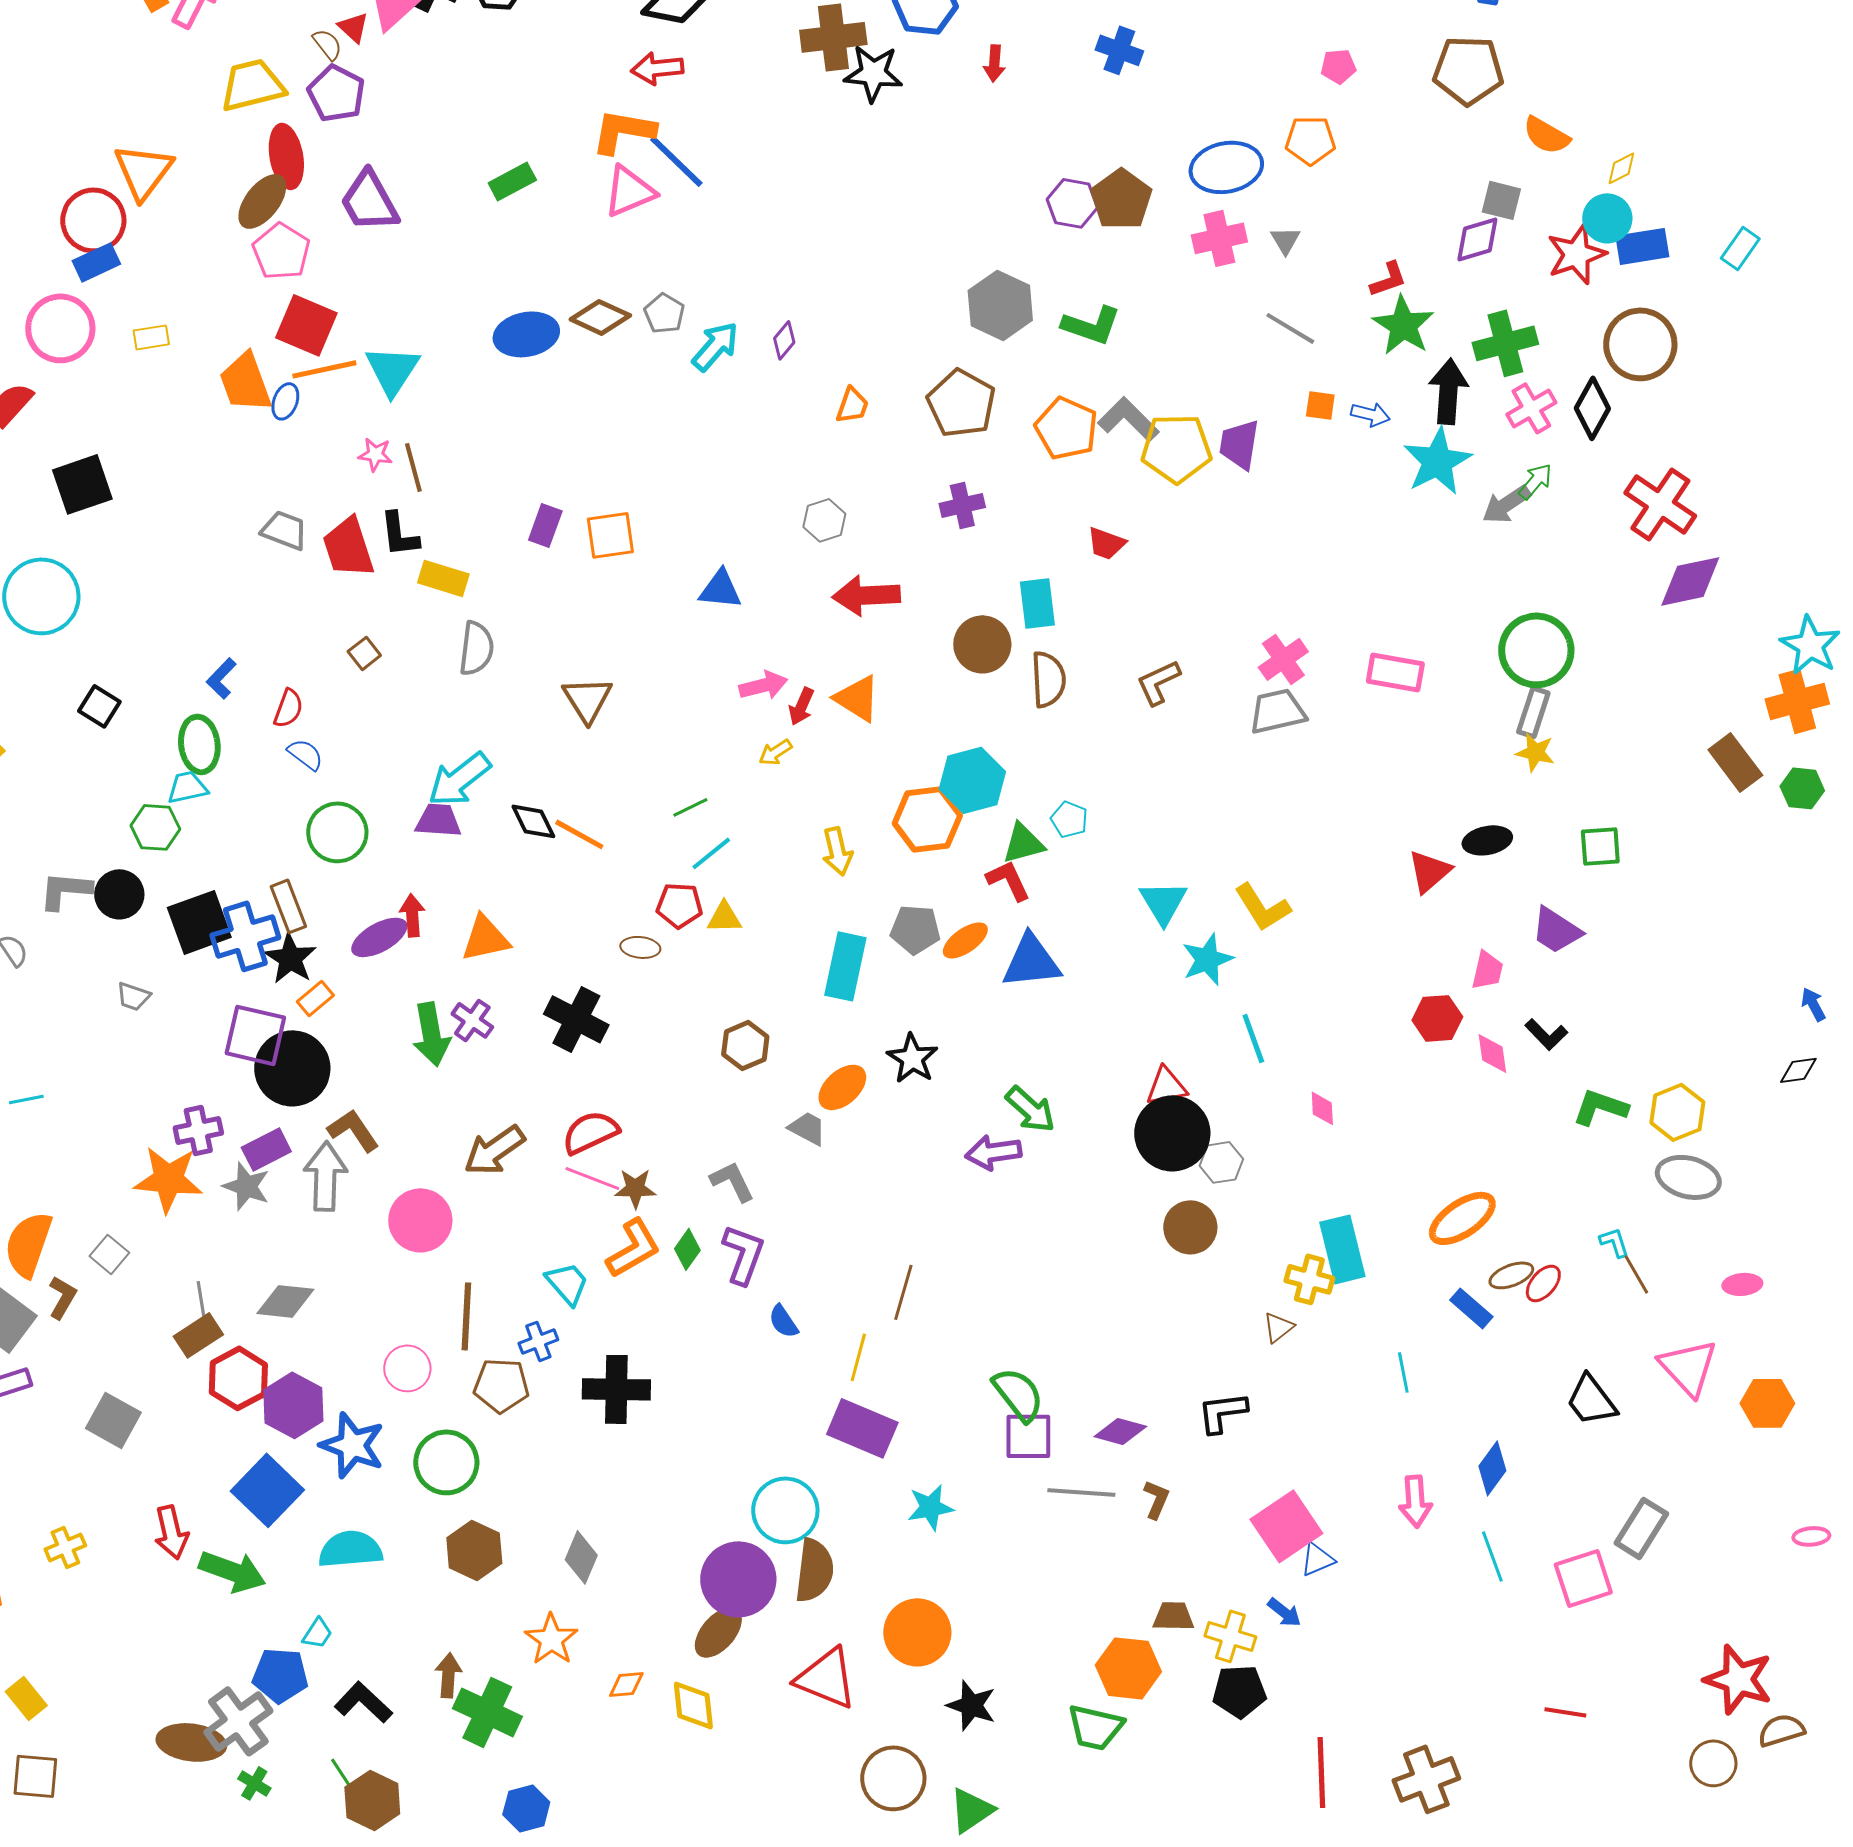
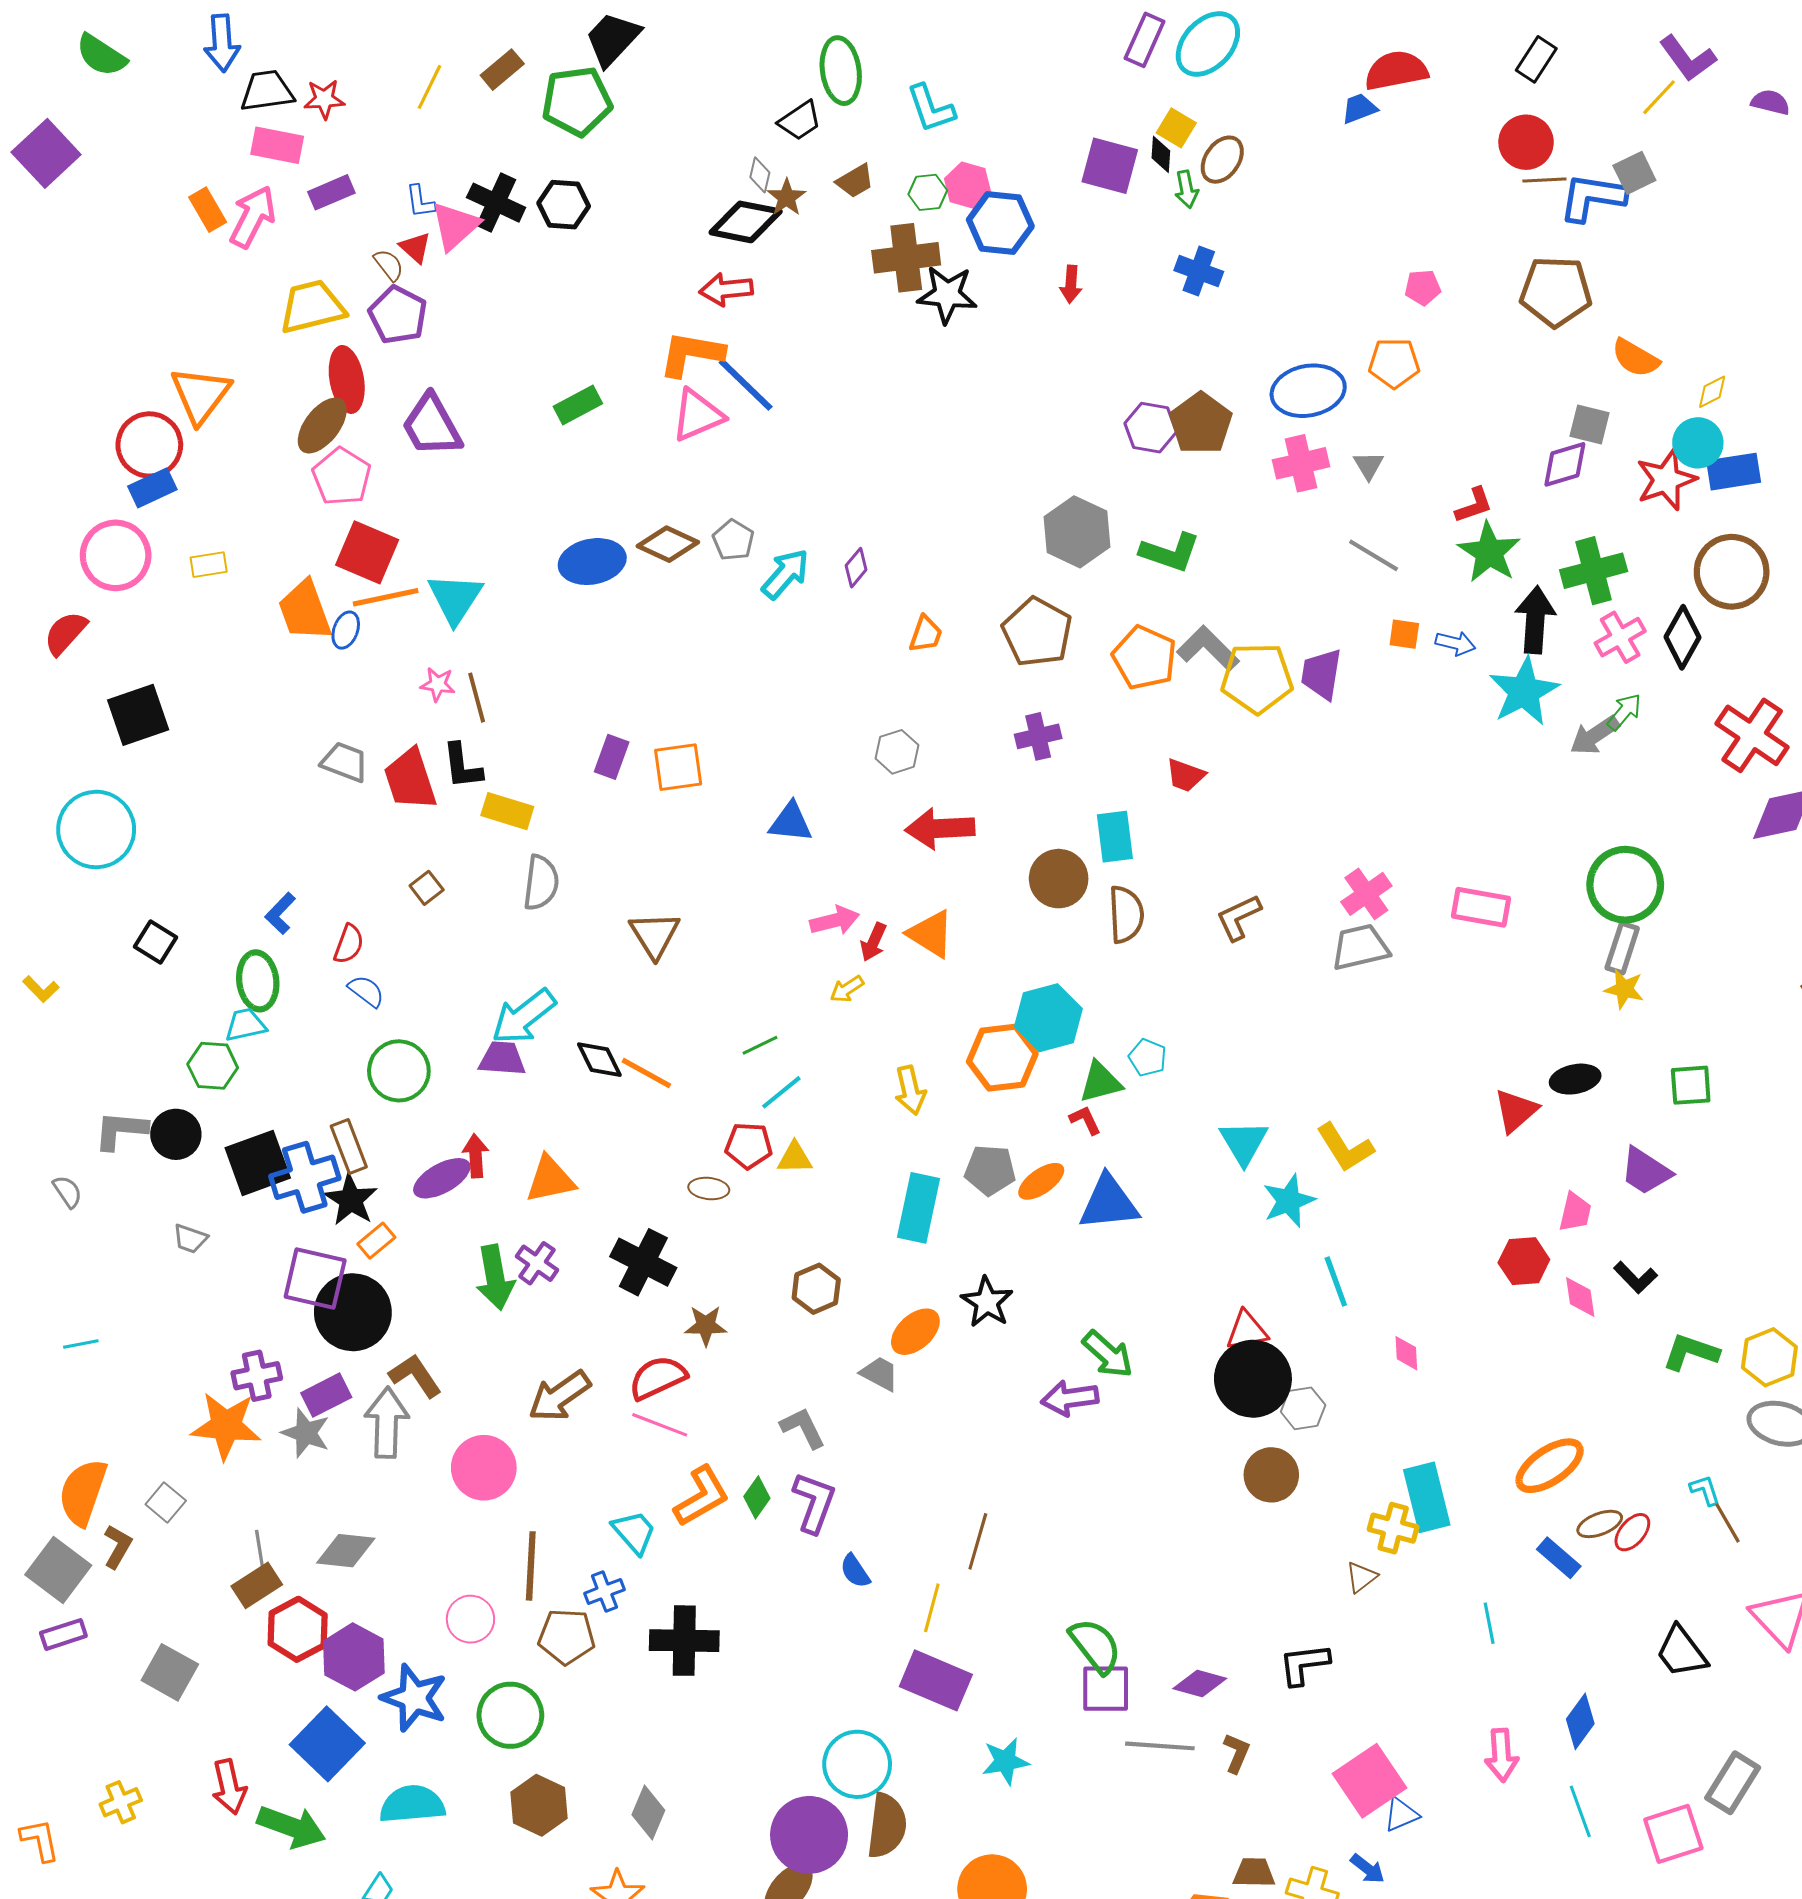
red L-shape: (1008, 880) -> (1085, 1120), size x0.7
brown star: (635, 1188) -> (706, 1326), moved

